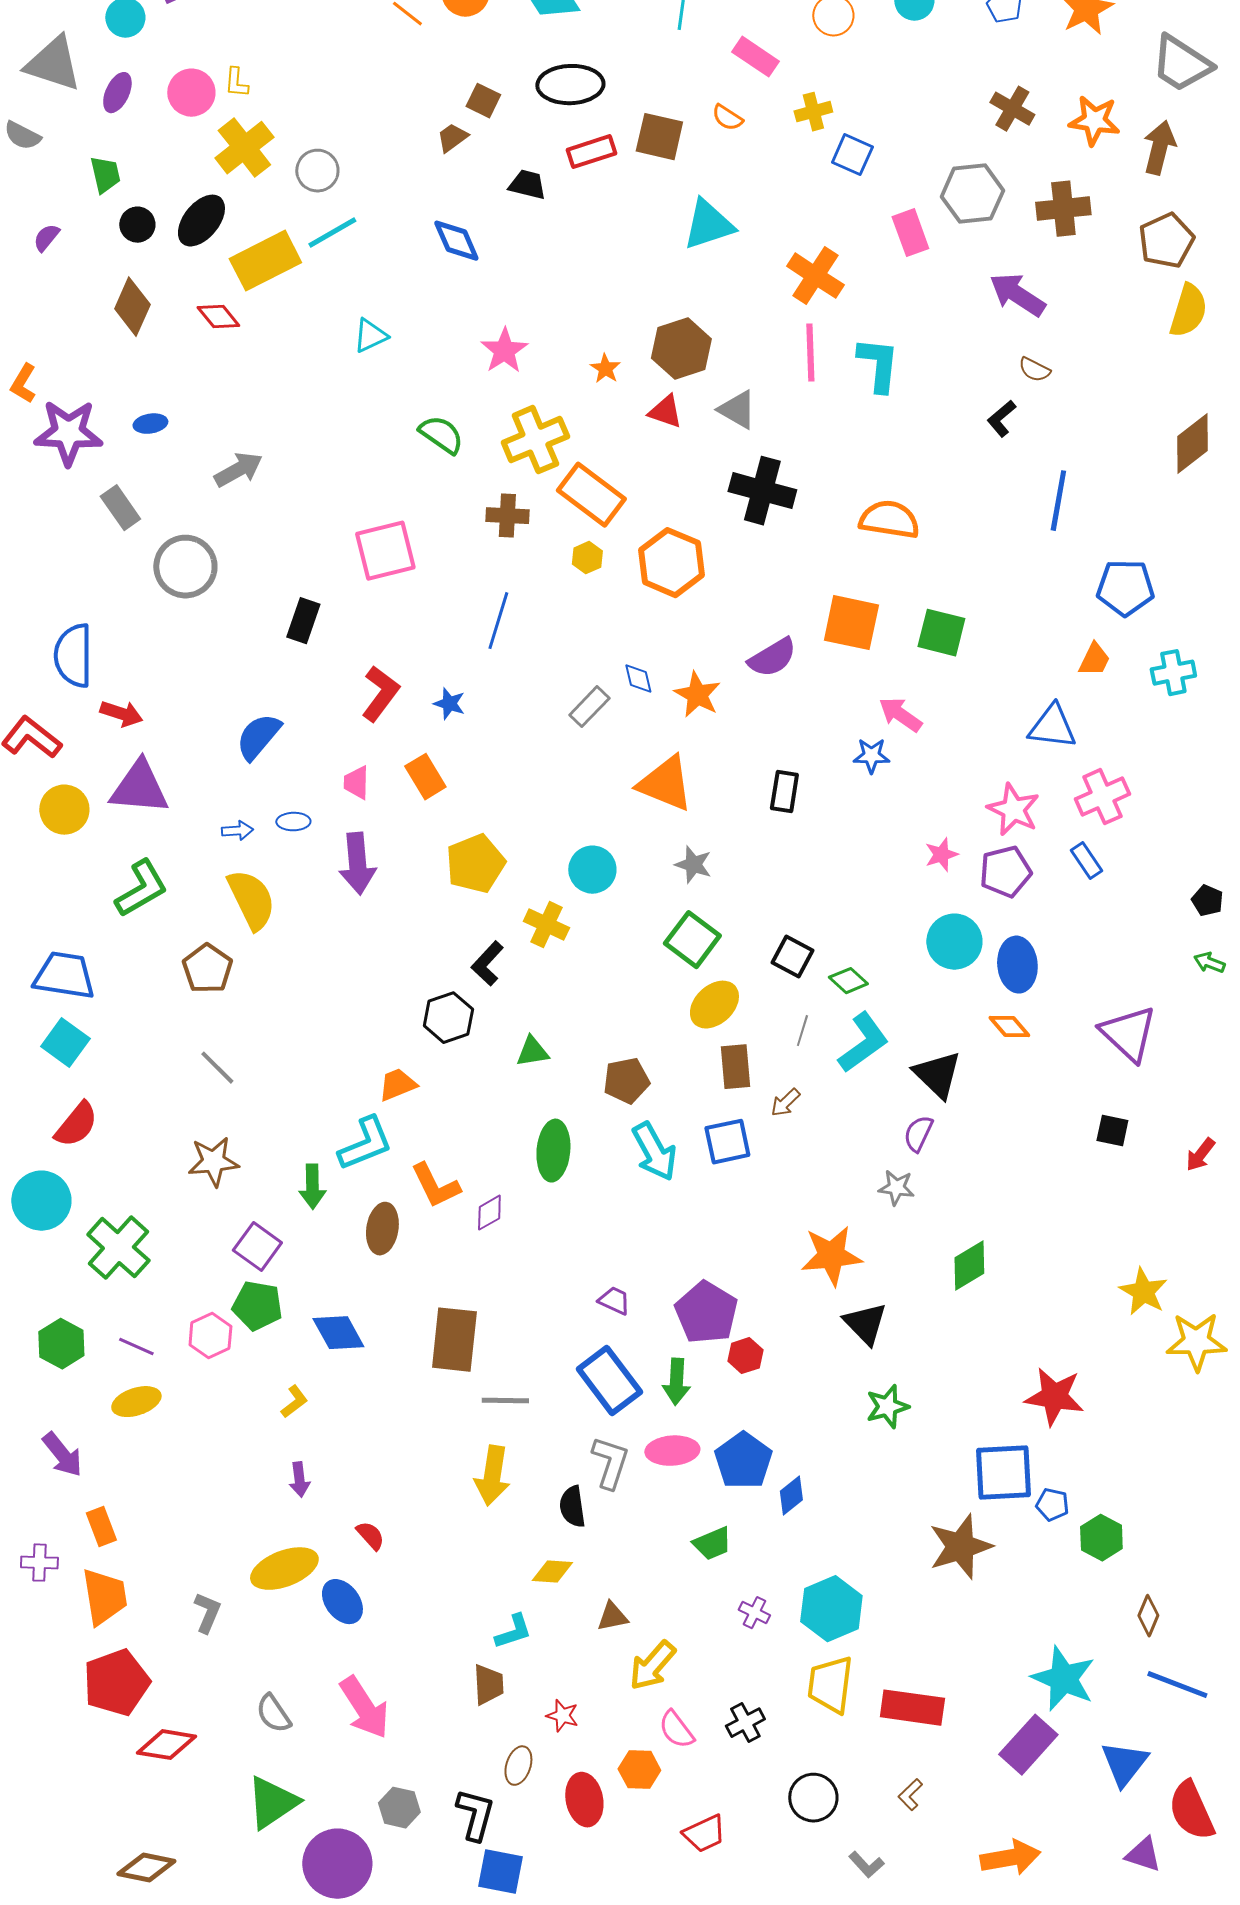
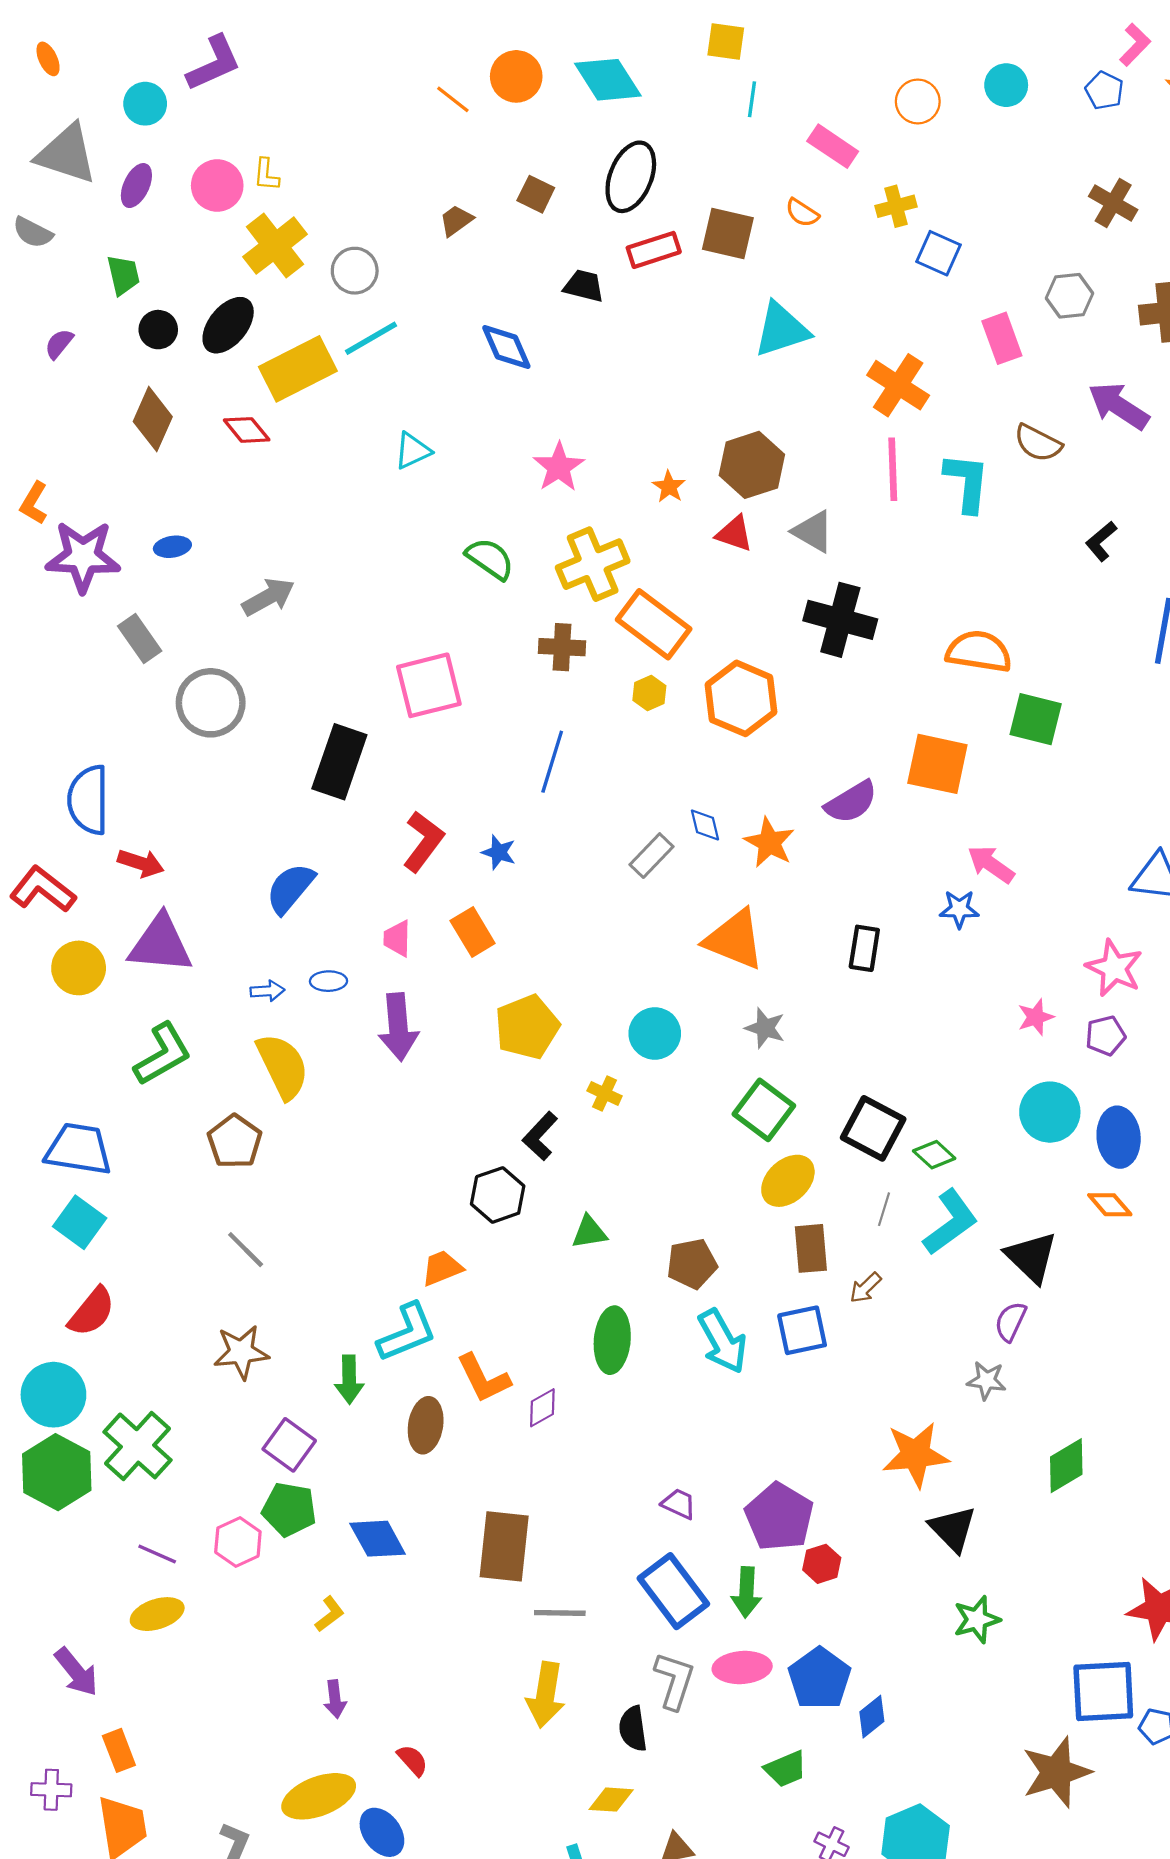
black ellipse: (570, 85) -> (631, 177), turned -66
brown trapezoid: (452, 138) -> (456, 220), moved
gray hexagon: (972, 194) -> (1069, 296), size x0.7
brown semicircle: (1034, 370) -> (1038, 443), moved, size x1.4
black rectangle: (303, 621) -> (339, 762), size x1.5
green square: (941, 633) -> (1036, 719), moved
purple pentagon: (1005, 872) -> (1105, 1036), size x0.7
yellow cross: (546, 925) -> (605, 1093), size x0.7
black square: (792, 957) -> (873, 1128), size x1.4
green hexagon: (61, 1344) -> (57, 1472), moved, size x1.4

